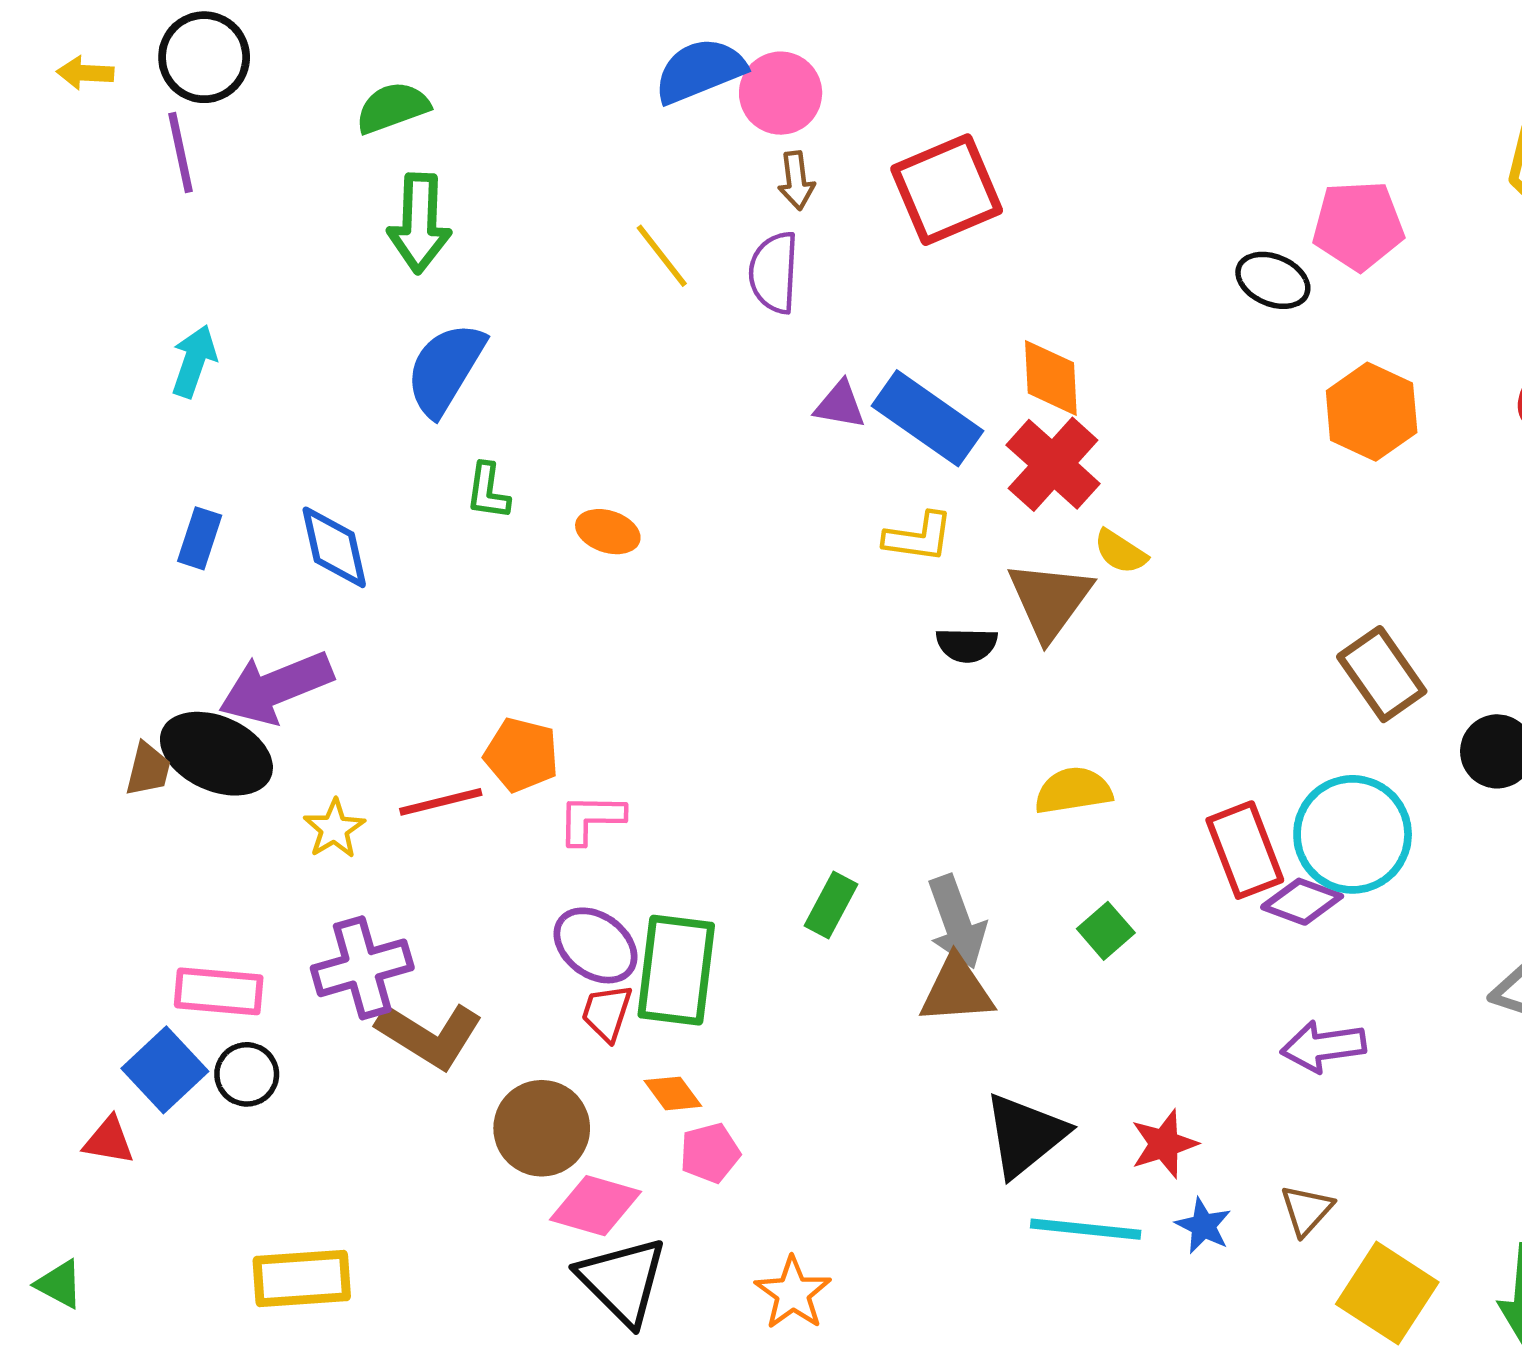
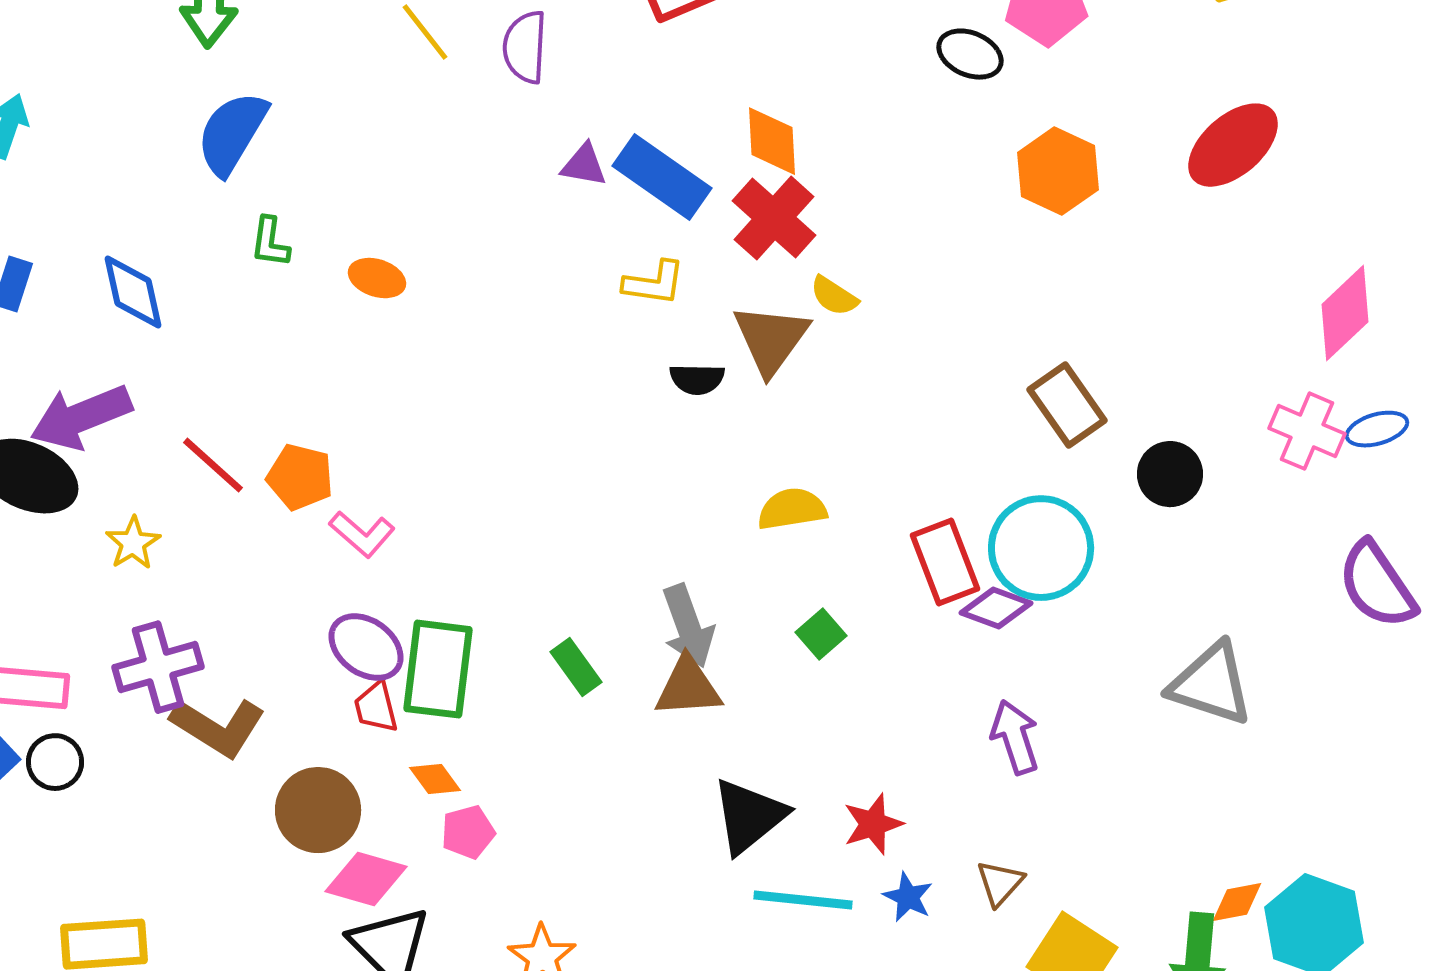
red line: (441, 802) -> (213, 465), moved, turned 56
pink L-shape: (591, 819) -> (362, 534), turned -140
green rectangle: (831, 905) -> (576, 667), moved, turned -64
red trapezoid: (607, 1013) -> (376, 707), turned -32
purple arrow: (1323, 1046) -> (1015, 737), turned 80

